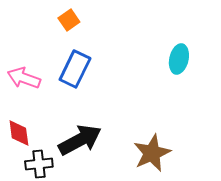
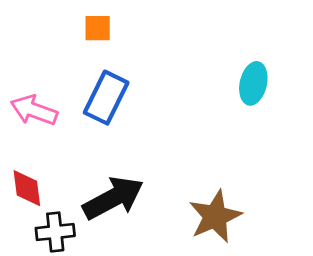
orange square: (69, 20) -> (98, 28), turned 35

